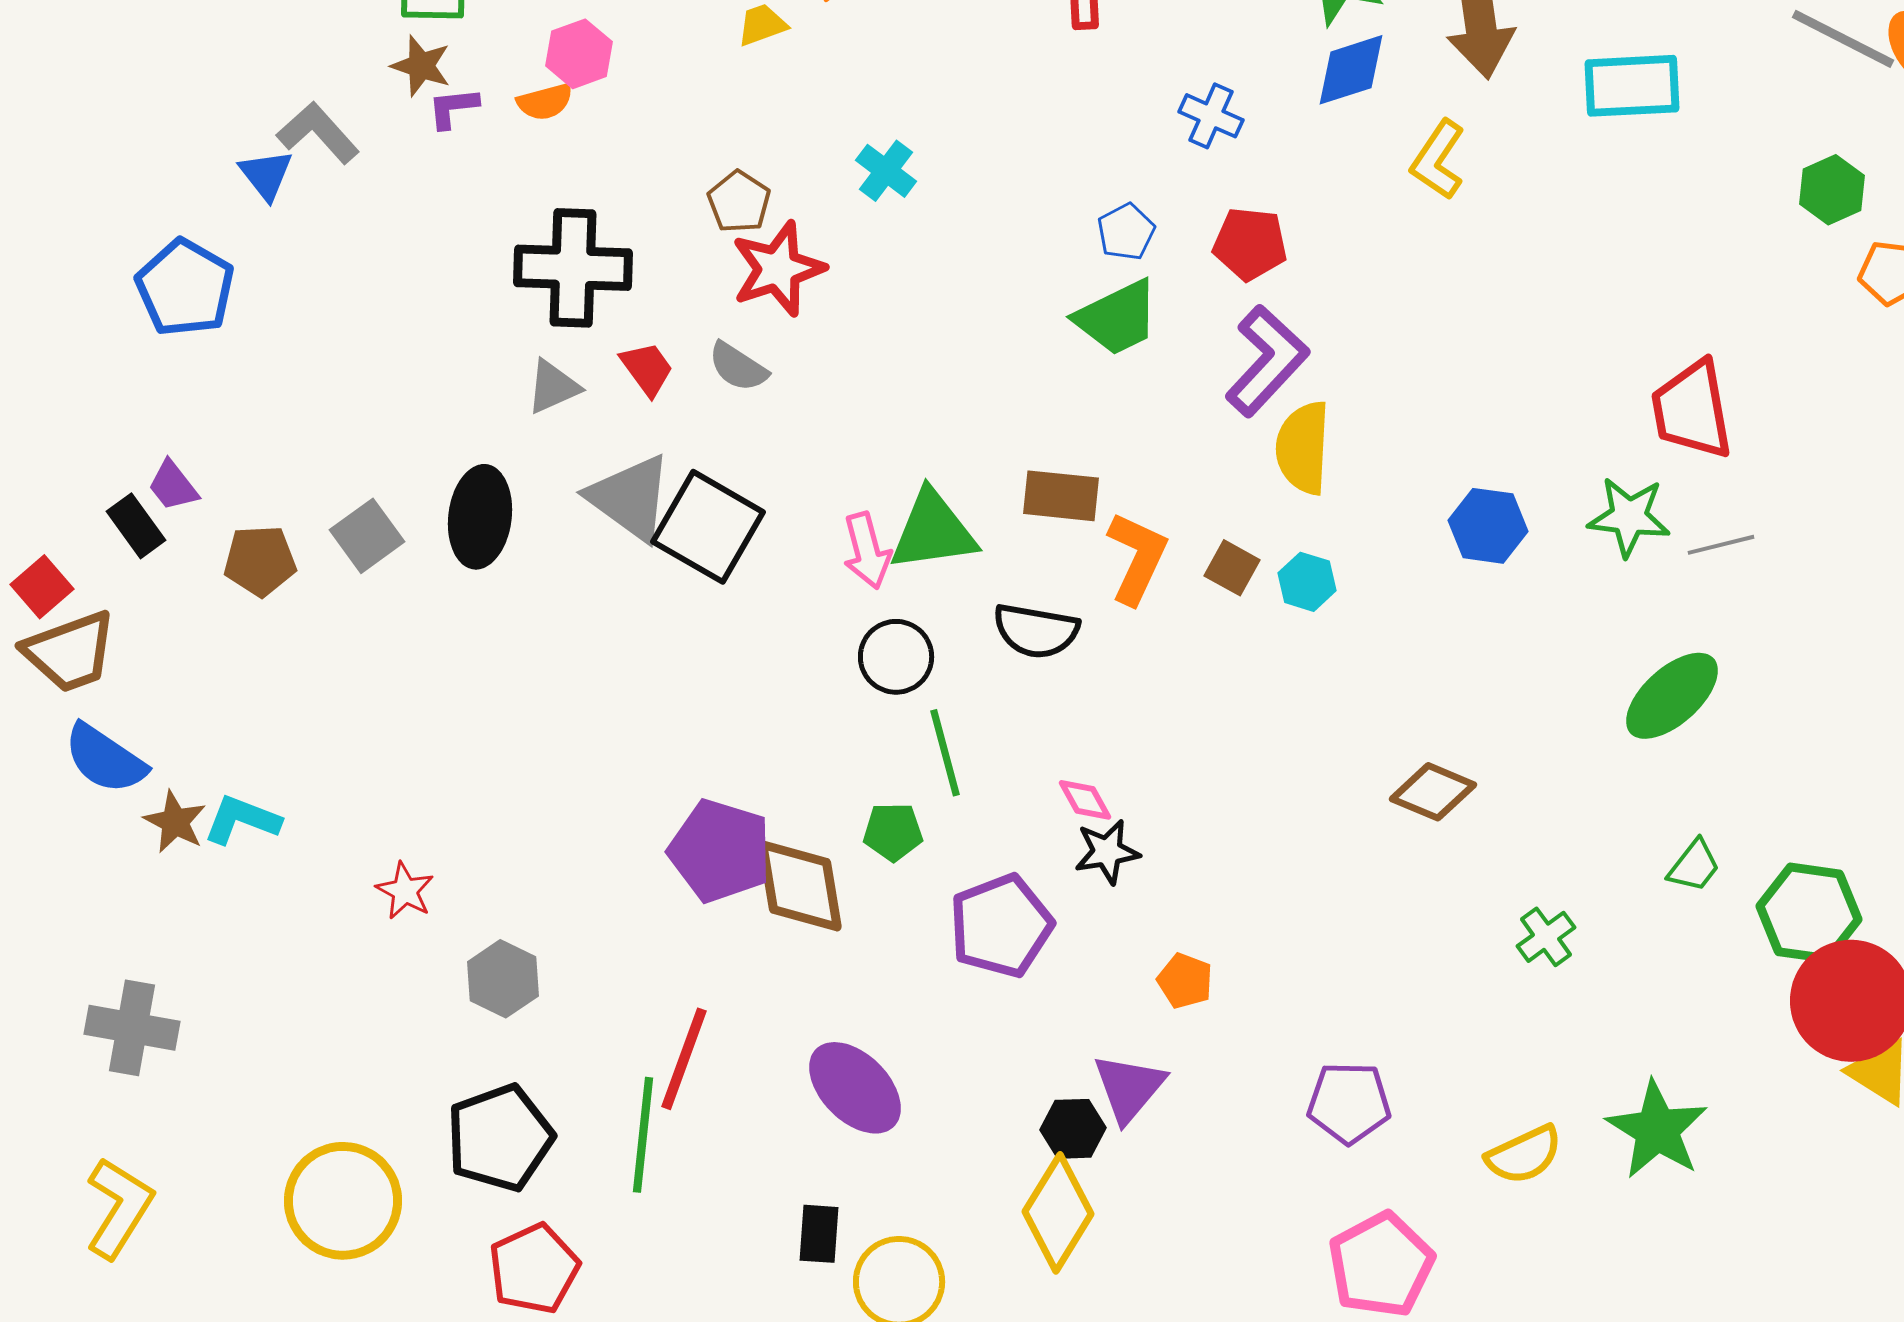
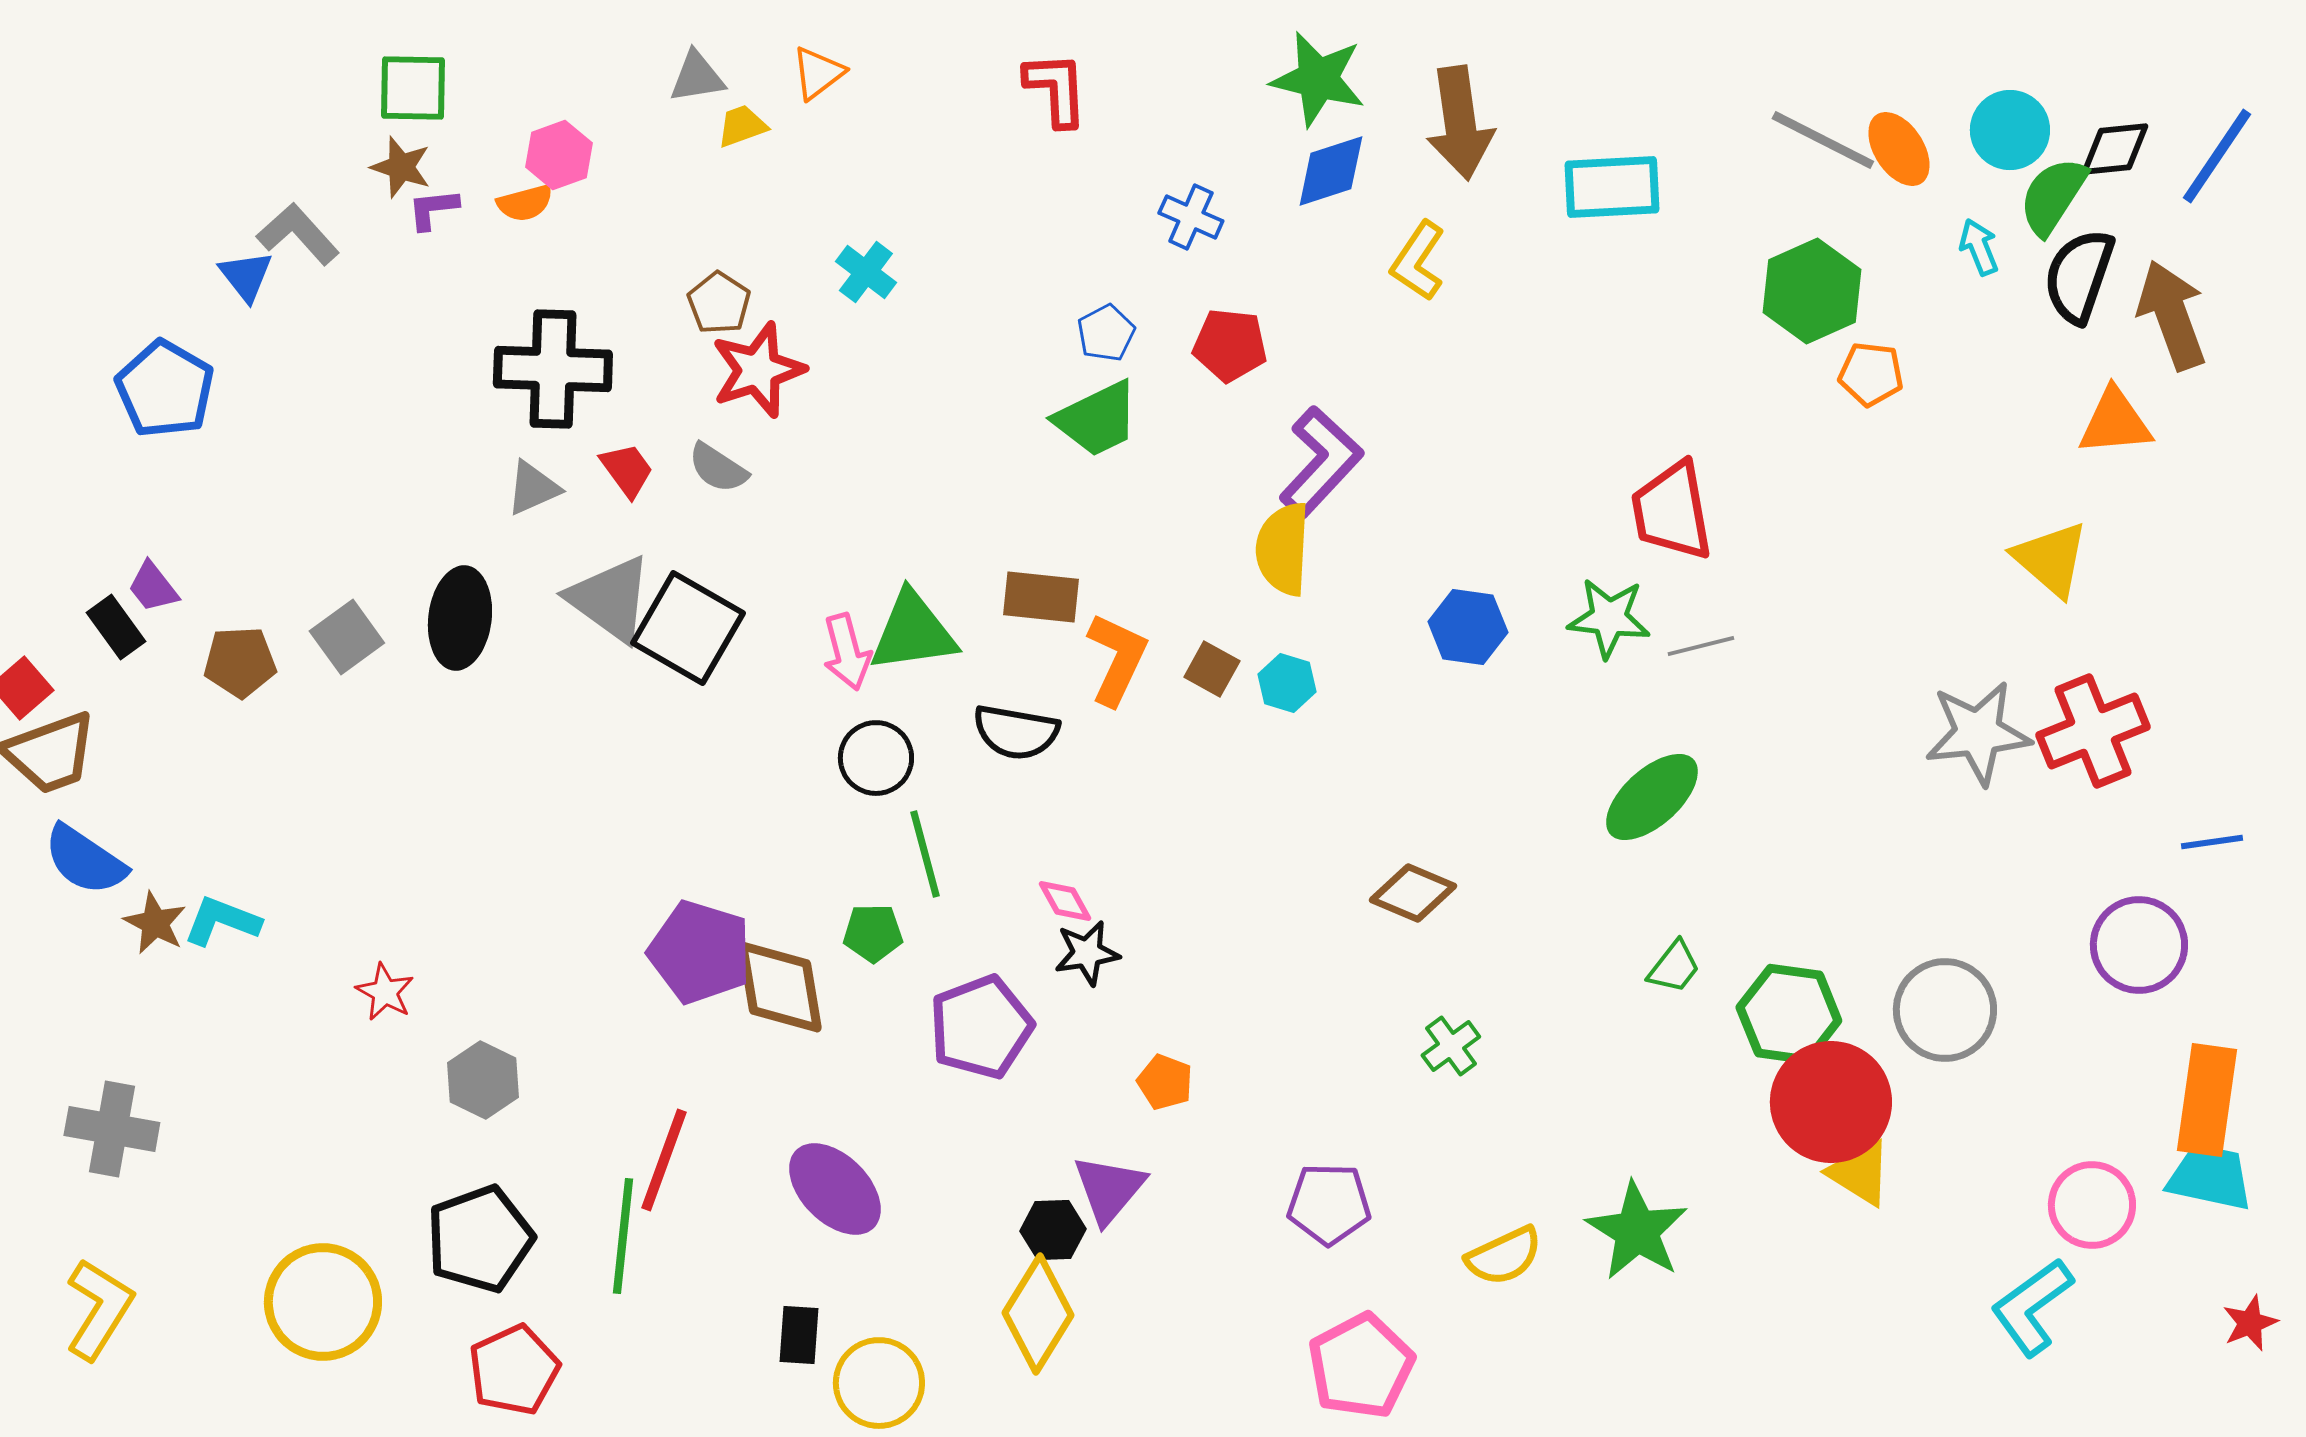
green hexagon: (1832, 190) -> (1812, 291), size x1.5
purple L-shape: (1267, 361) -> (1321, 462), moved
green cross: (1546, 937) -> (1451, 1046), moved

